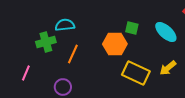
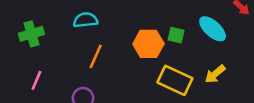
green square: (132, 28) -> (176, 35), moved
green cross: (46, 42) -> (31, 34), moved

